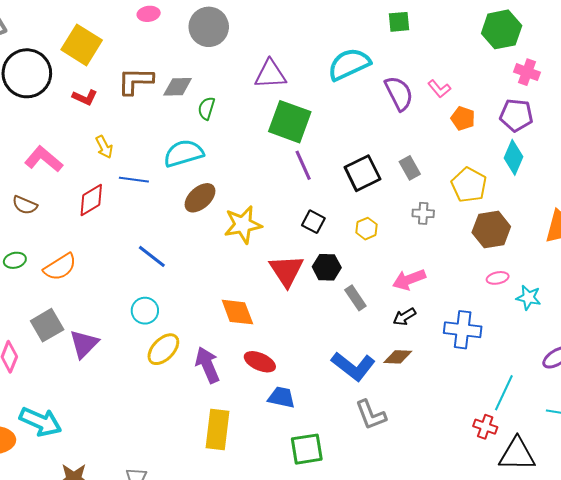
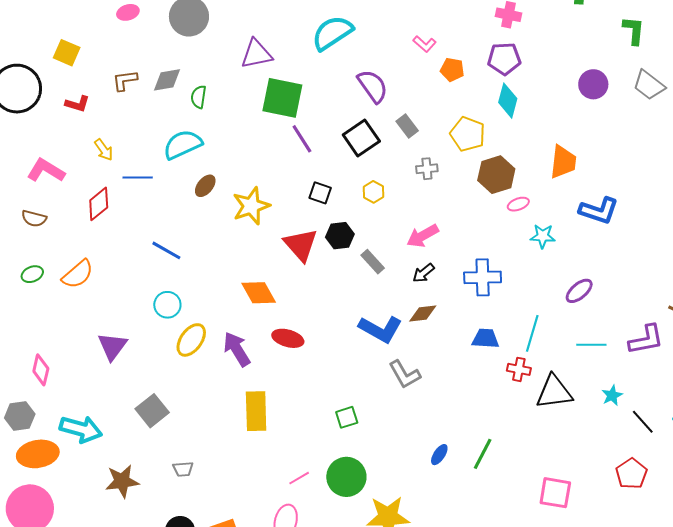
yellow square: (82, 45) -> (67, 53), size x0.7
brown L-shape: (135, 81) -> (125, 80), size x0.7
purple semicircle: (399, 93) -> (373, 86), moved
brown ellipse: (200, 198) -> (205, 186), size x0.7
pink ellipse: (498, 278) -> (518, 204), moved
gray square: (47, 325) -> (152, 411), moved
blue trapezoid: (281, 397) -> (486, 339), moved
green square: (307, 449) -> (347, 417), size x0.7

